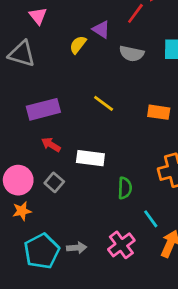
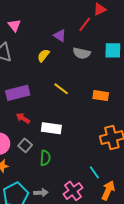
yellow semicircle: (78, 45) -> (43, 56), moved
green semicircle: (125, 188) -> (45, 158), moved

